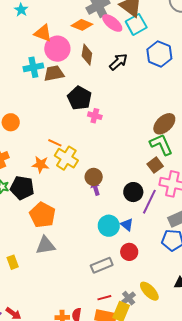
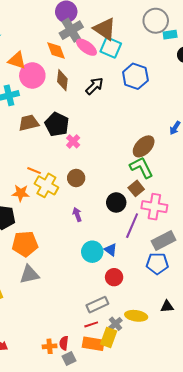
cyan square: (136, 24) -> (111, 48), turned -35
orange diamond: (82, 25) -> (56, 51), turned 50
brown trapezoid: (54, 73) -> (29, 123), moved
pink cross: (95, 116) -> (73, 141), turned 32
brown circle: (94, 177) -> (76, 178), moved
black circle: (133, 192) -> (116, 202), moved
orange pentagon: (42, 215) -> (25, 244), turned -30
gray rectangle: (102, 265) -> (97, 305), moved
yellow ellipse: (149, 291) -> (136, 316), turned -35

